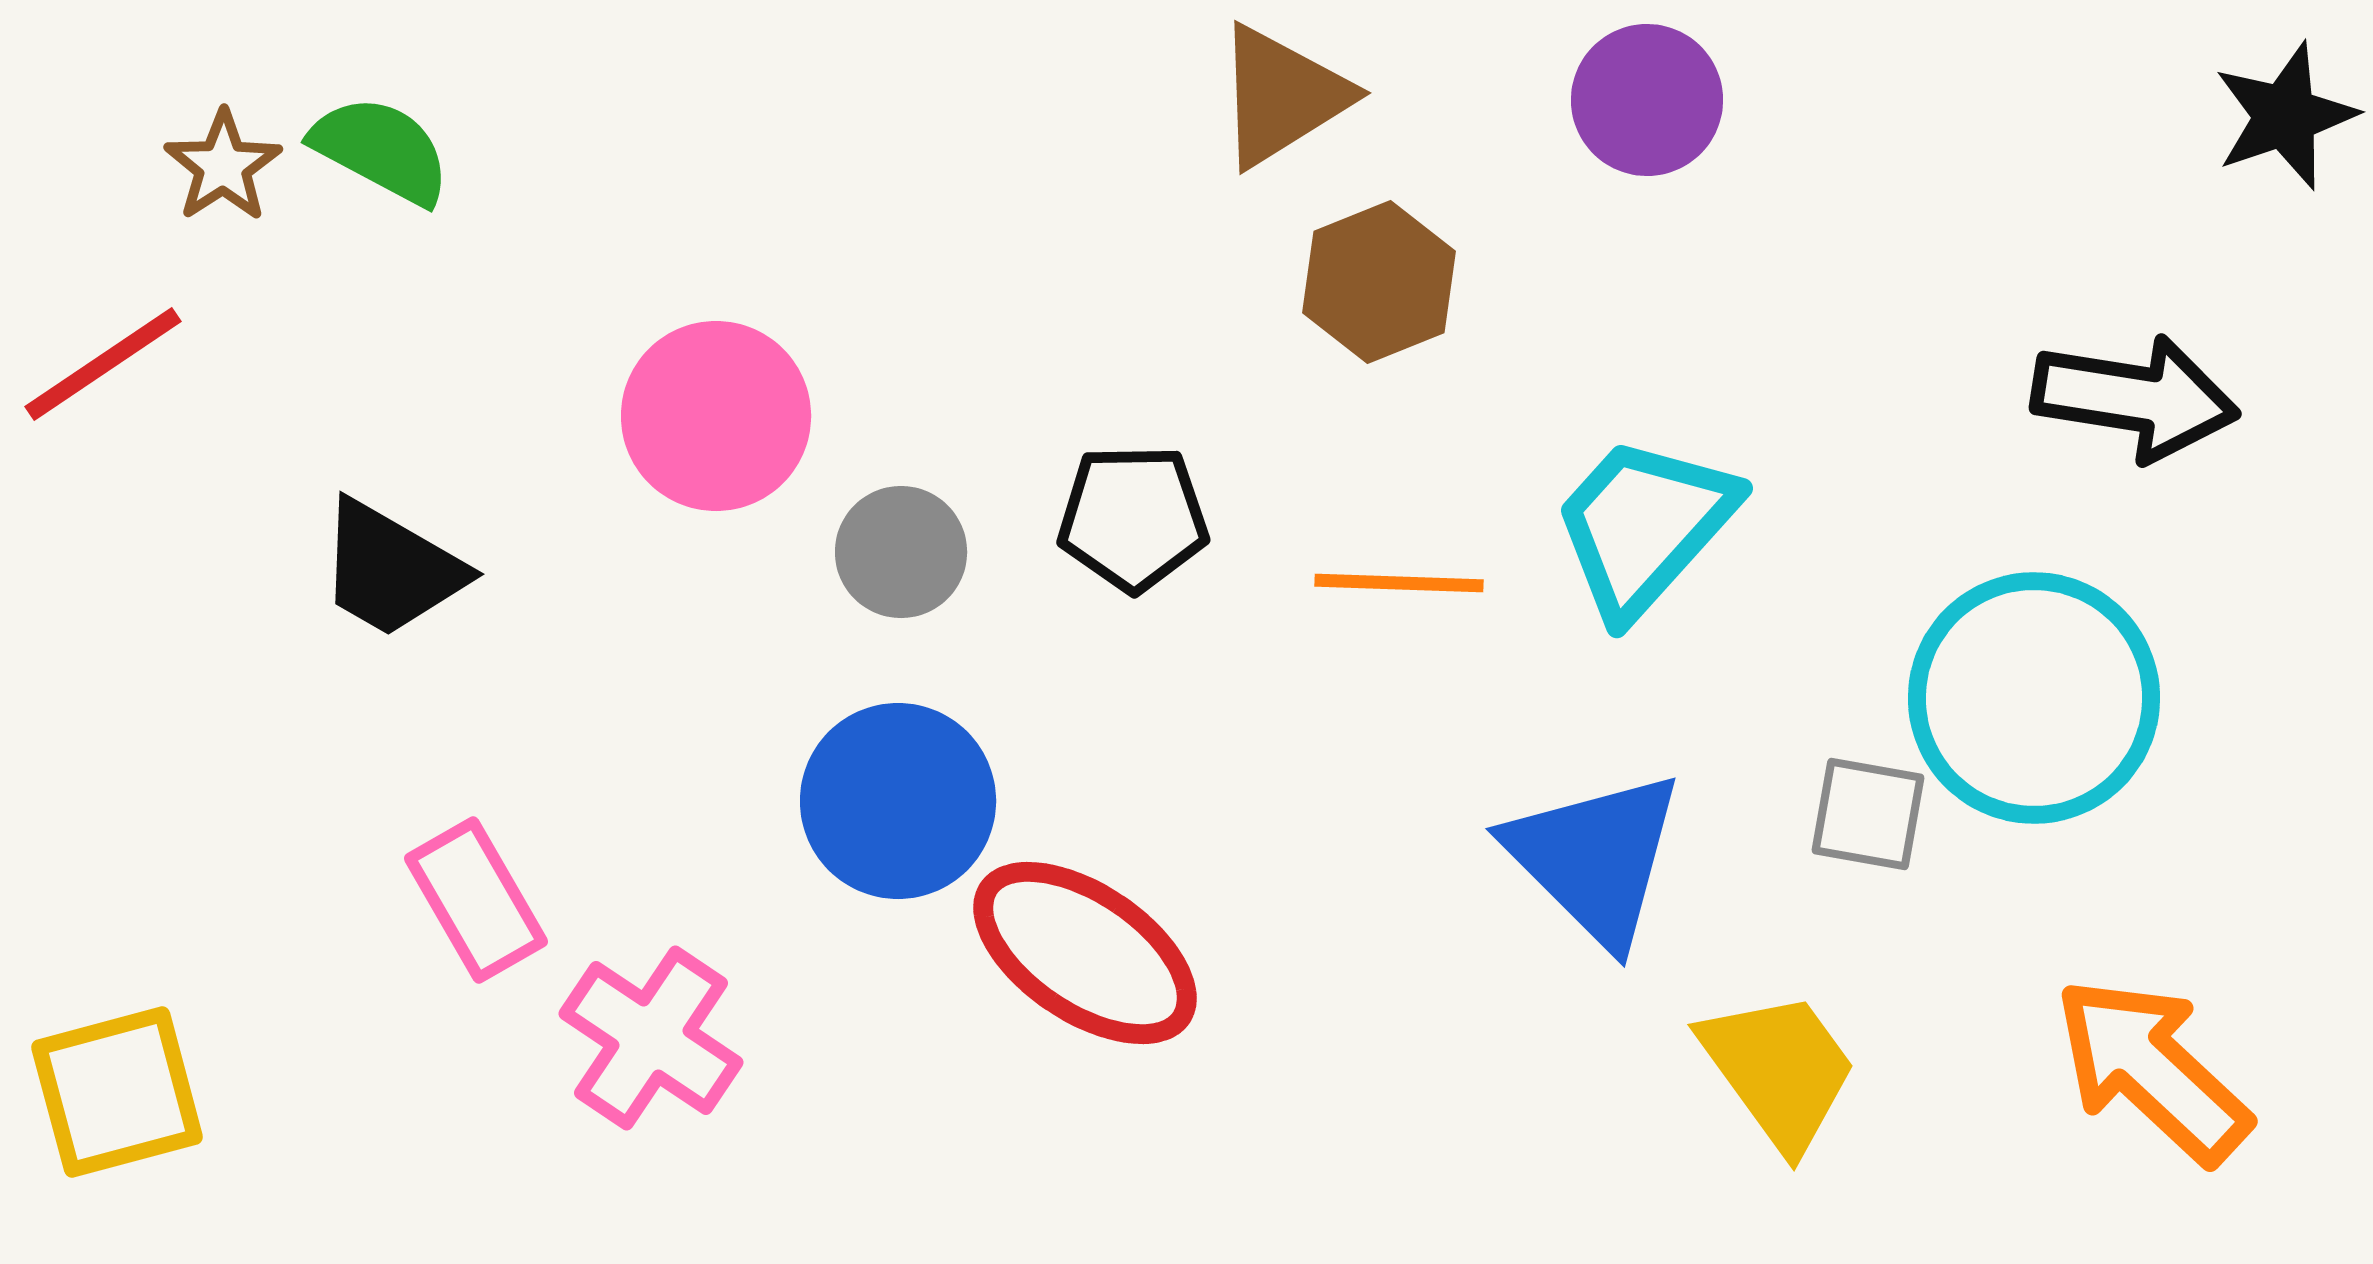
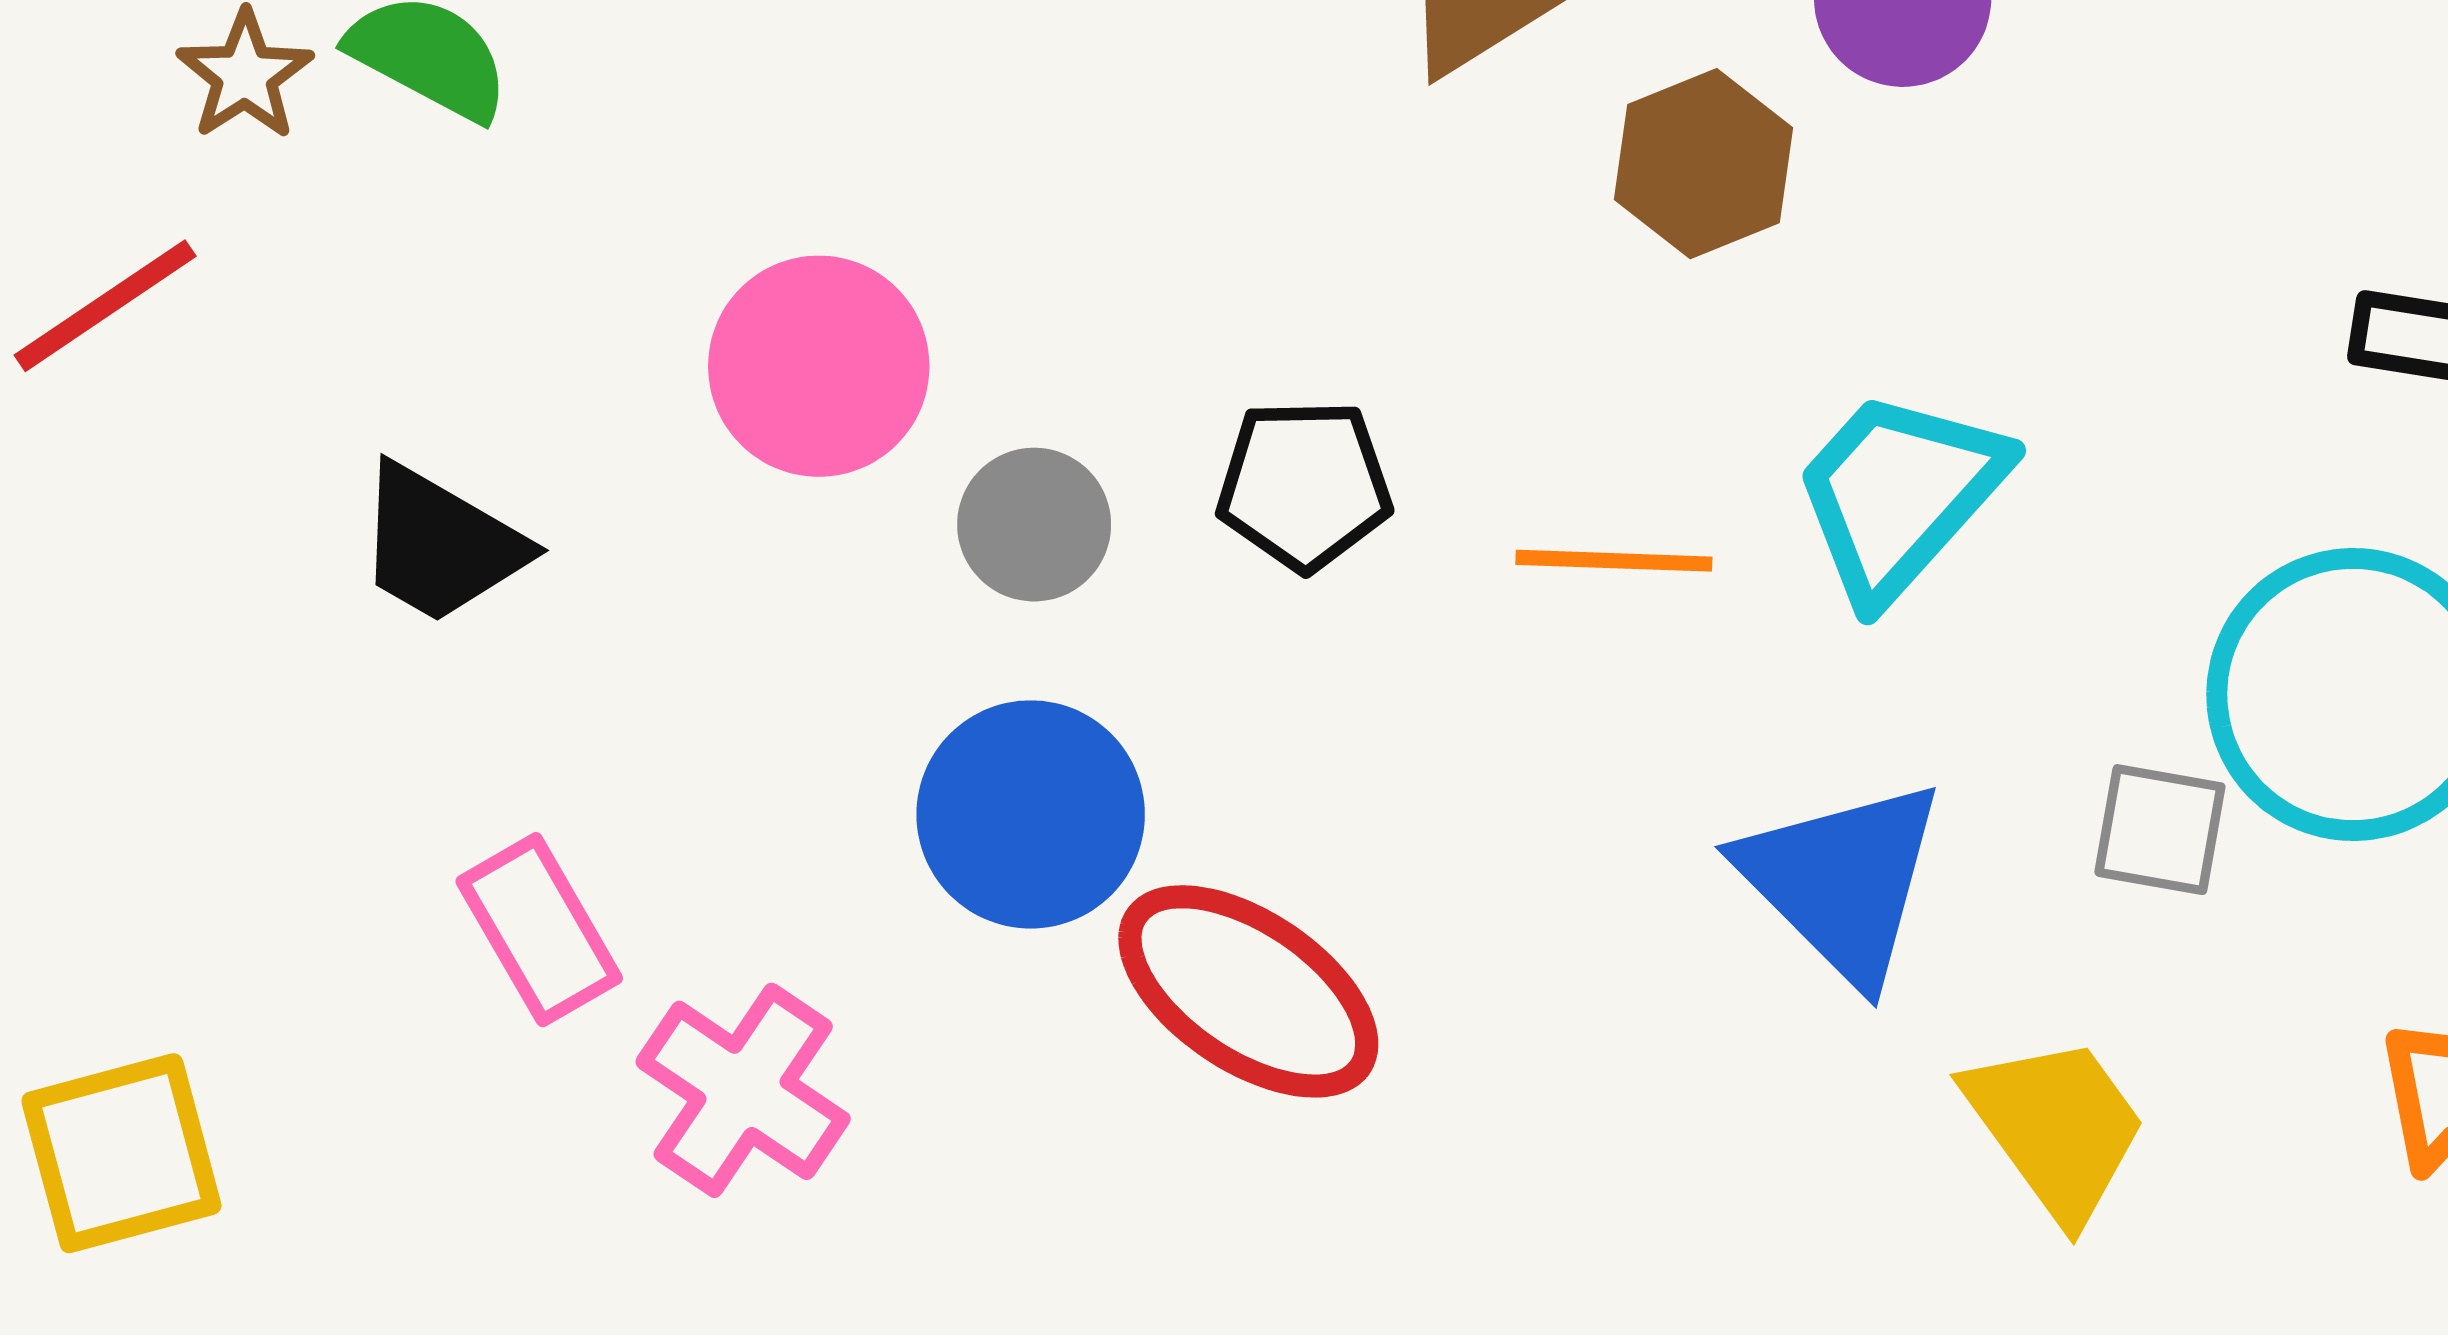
brown hexagon: (1379, 282) -> (1704, 164), moved

